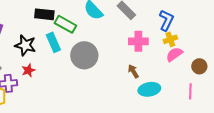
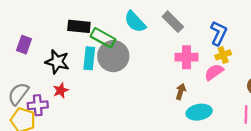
cyan rectangle: (53, 42) -> (89, 58), turned 30
pink semicircle: (174, 54) -> (214, 72), moved
gray circle: (84, 55) -> (113, 56), moved
brown arrow: (133, 71) -> (181, 92), turned 48

